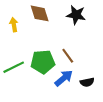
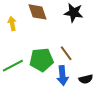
blue arrow: (64, 78) -> (63, 76), turned 126

